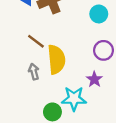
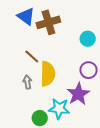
purple star: (94, 79) -> (78, 94), size x1.6

